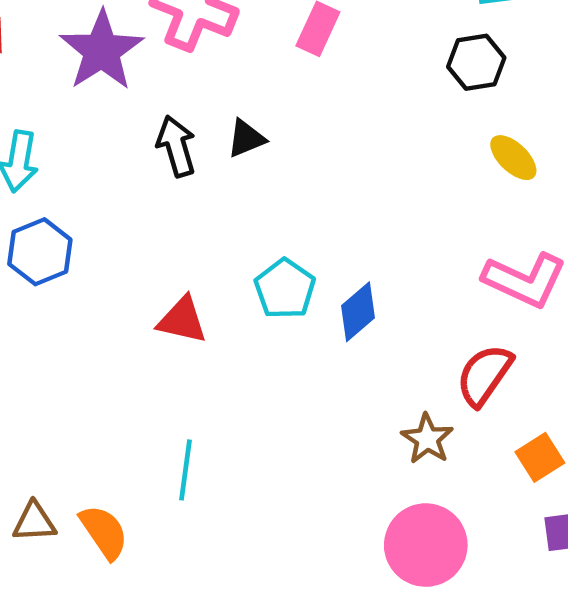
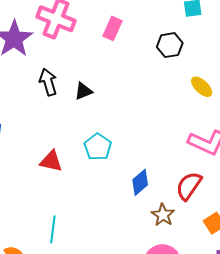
black hexagon: (476, 62) -> (170, 45), moved
black triangle: (246, 138) -> (83, 91), moved
blue diamond: (358, 312) -> (140, 182), moved

